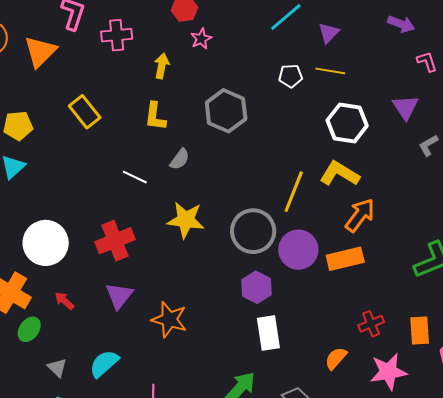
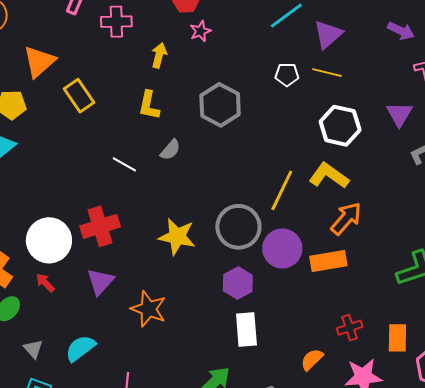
purple triangle: (329, 33) -> (328, 34), size x1.4
orange triangle: (40, 52) -> (39, 62), moved
yellow star: (186, 220) -> (177, 237), moved
white circle: (46, 243) -> (49, 240), moved

